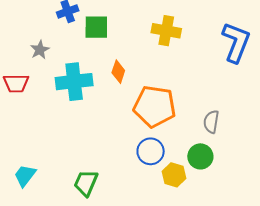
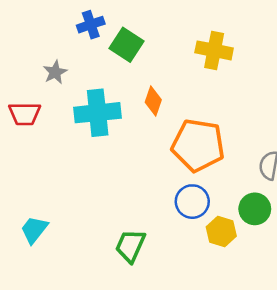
green square: (96, 27) -> (126, 45), turned 32
green trapezoid: (86, 183) -> (130, 246), moved

